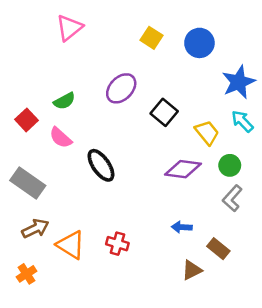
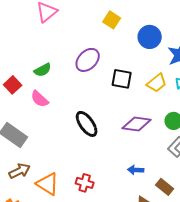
blue circle: (199, 43) -> (150, 37), moved
black square: (164, 112) -> (122, 79), turned -30
yellow trapezoid: (207, 133) -> (157, 83), moved, turned 90
black ellipse: (101, 165) -> (87, 124), moved

